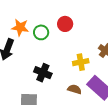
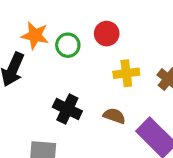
yellow cross: (81, 62) -> (126, 73), moved
brown semicircle: (75, 89) -> (114, 116), moved

